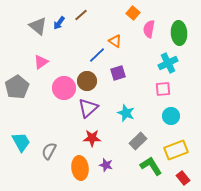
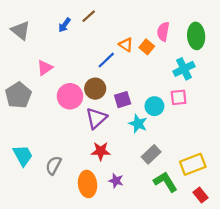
orange square: (133, 13) -> (147, 47), moved
gray triangle: (38, 26) -> (21, 30), moved
purple square: (118, 73) -> (123, 100), moved
cyan circle: (171, 116) -> (154, 106), moved

